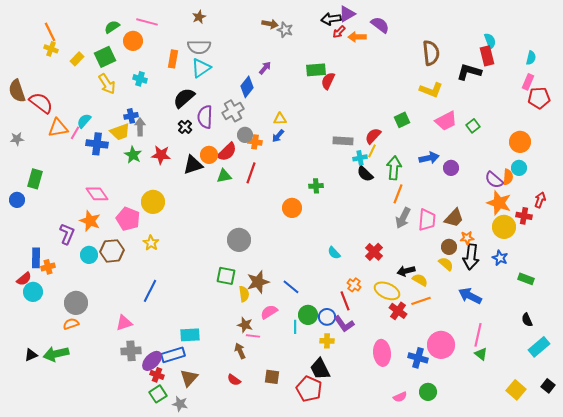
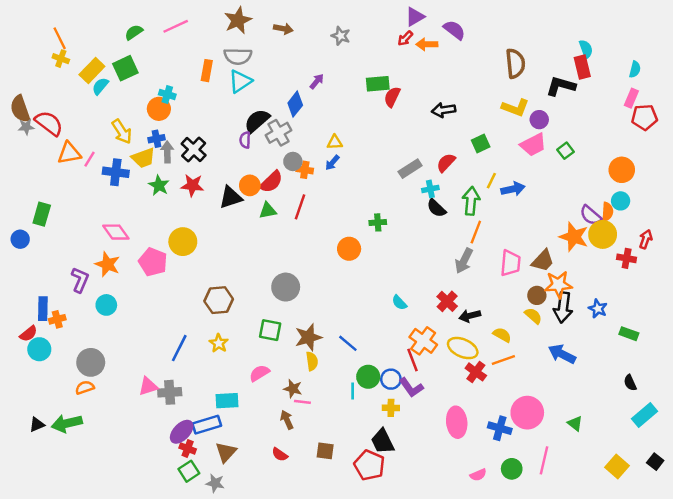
brown star: (199, 17) -> (238, 20), size x1.6
black arrow: (331, 19) -> (444, 110), moved
pink line: (147, 22) -> (176, 26), turned -40
brown arrow: (270, 24) -> (283, 29), moved
orange circle: (133, 41) -> (159, 109), moved
yellow rectangle: (77, 59) -> (92, 71), size x1.5
yellow arrow: (107, 84) -> (122, 132), moved
black semicircle: (184, 98) -> (257, 121), moved
purple semicircle: (205, 117) -> (245, 140), size x0.6
cyan semicircle: (84, 121) -> (100, 86), moved
black cross: (185, 127) -> (194, 150), moved, size x1.5
gray star: (17, 139) -> (26, 127), moved
gray rectangle: (343, 141) -> (410, 169), turned -36
yellow line: (372, 151) -> (491, 181), moved
purple circle: (451, 168) -> (539, 120), moved
orange star: (499, 203) -> (574, 237), moved
gray arrow: (403, 218) -> (464, 261), moved
yellow circle: (504, 227) -> (603, 234), moved
orange star: (467, 238) -> (558, 285), size x1.6
yellow star: (151, 243) -> (219, 343), moved
brown hexagon: (112, 251) -> (219, 300), moved
black arrow: (406, 271) -> (470, 316), moved
orange cross: (354, 285) -> (423, 341), size x1.6
yellow semicircle: (244, 294) -> (312, 361), moved
pink semicircle: (269, 312) -> (259, 373), moved
pink line: (478, 335) -> (544, 460), moved
gray cross: (131, 351) -> (170, 392), moved

